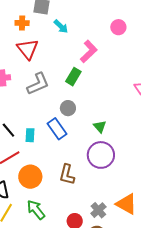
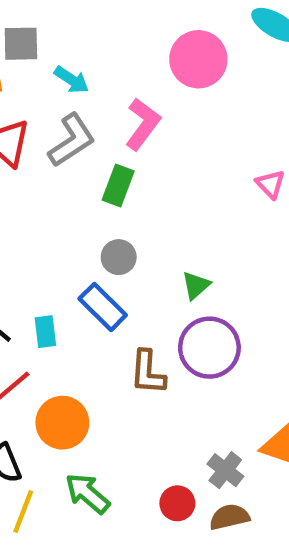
pink circle: (118, 27) -> (198, 59), size x1.6
gray L-shape: (38, 84) -> (72, 140), moved
green triangle: (100, 127) -> (196, 285), turned 40
brown L-shape: (67, 175) -> (148, 372), moved

